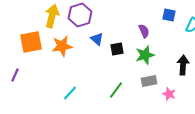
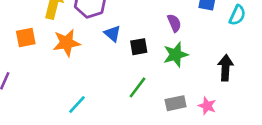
orange square: (31, 42) -> (26, 37), size x0.7
gray rectangle: (149, 81) -> (176, 103), moved
green line: (116, 90) -> (137, 87), moved

